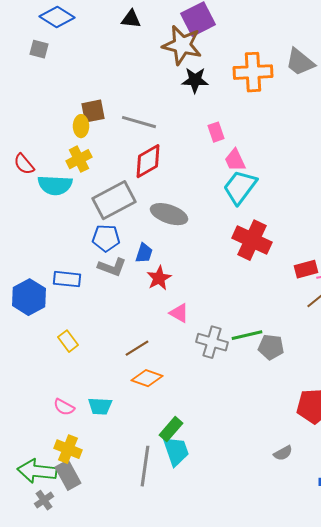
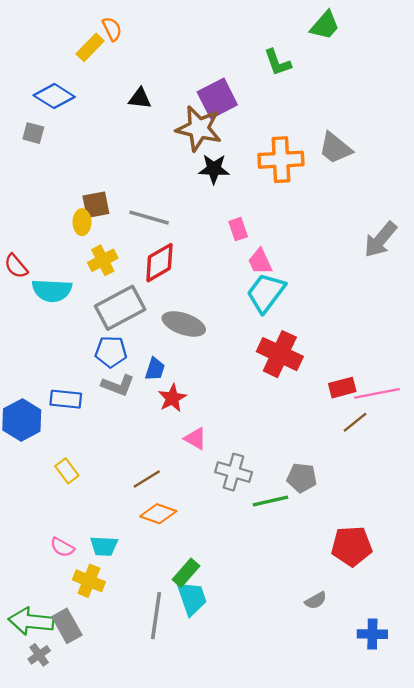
yellow cross: (79, 159) -> (103, 260), moved
green line: (247, 335) -> (271, 501), moved
yellow cross: (68, 449) -> (89, 581), moved

